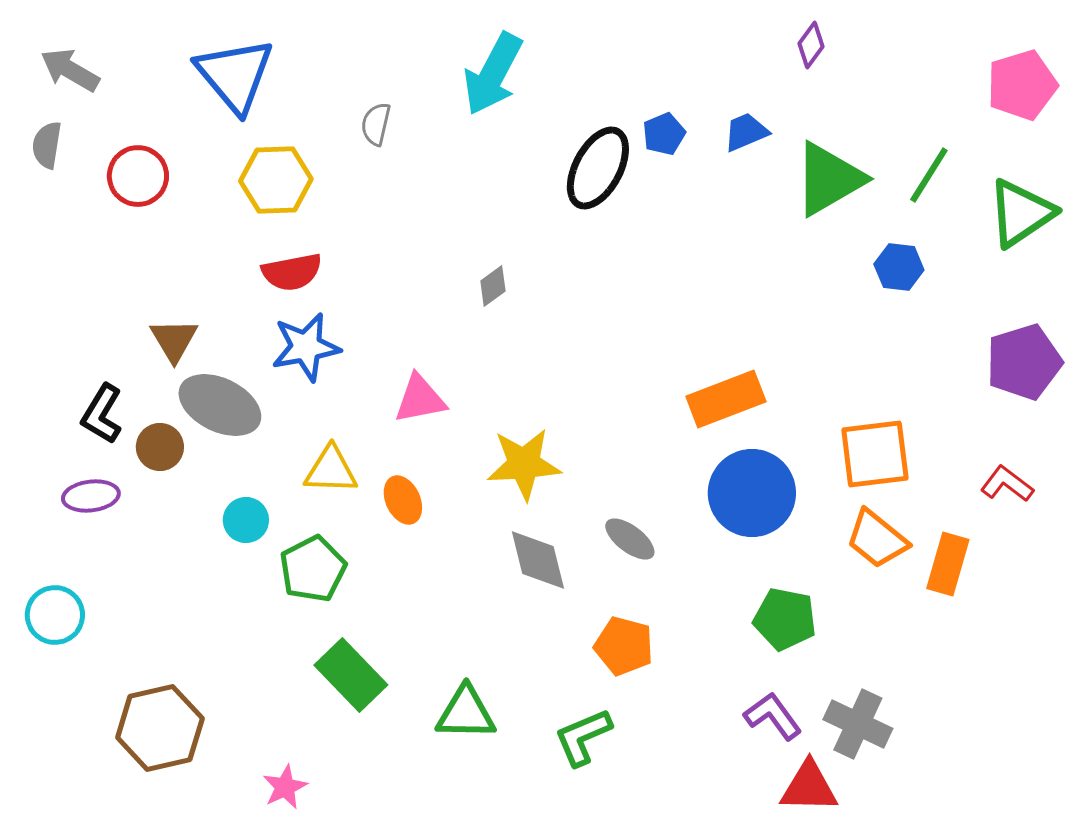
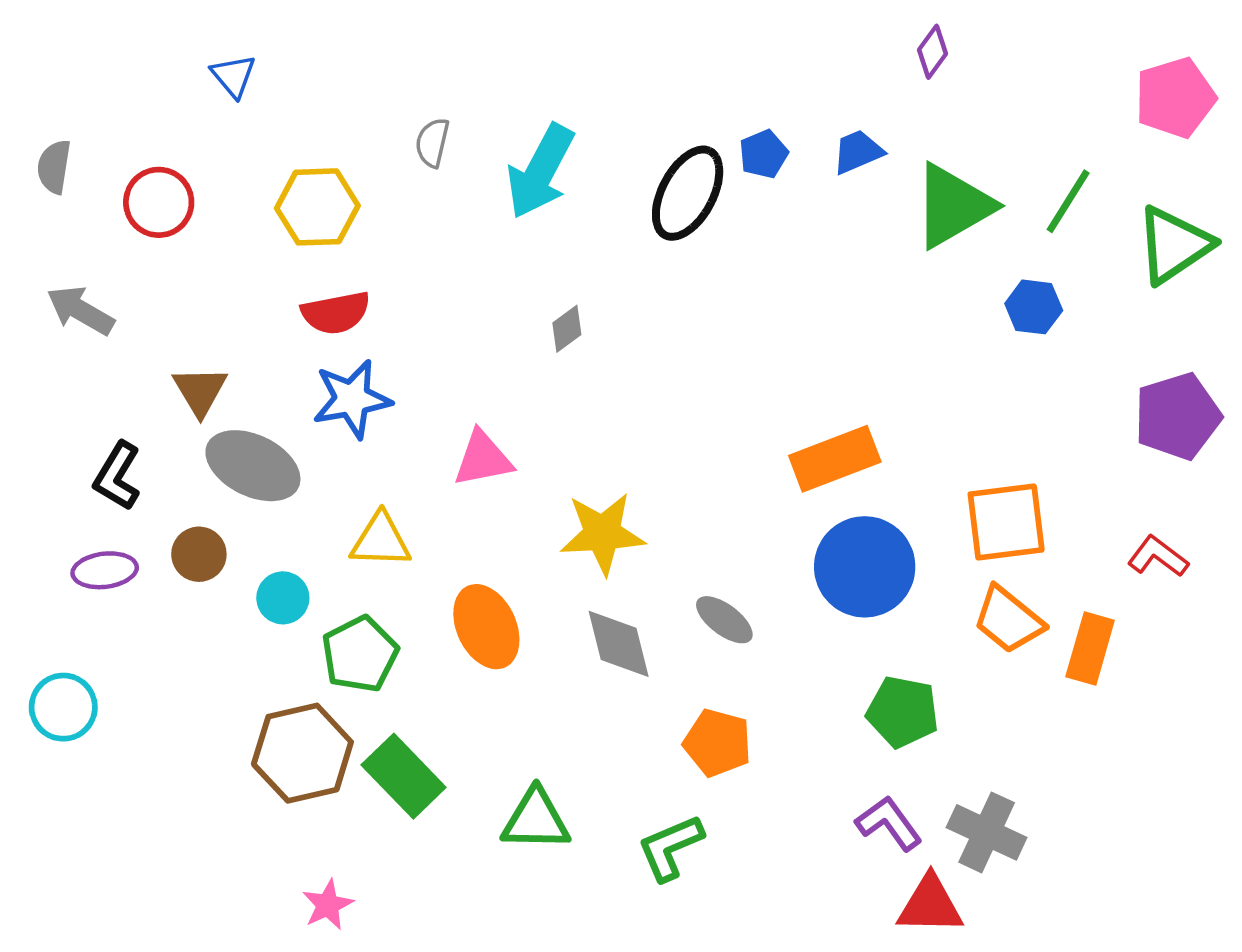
gray arrow: (70, 70) -> (80, 310), moved
cyan arrow: (493, 74) -> (540, 171), moved
blue triangle: (235, 75) -> (233, 76), moved, size x0.5
brown circle: (160, 447) -> (199, 554), moved
orange ellipse: (403, 500) -> (486, 627), moved, size x1.5
brown hexagon: (160, 728) -> (302, 753), moved

